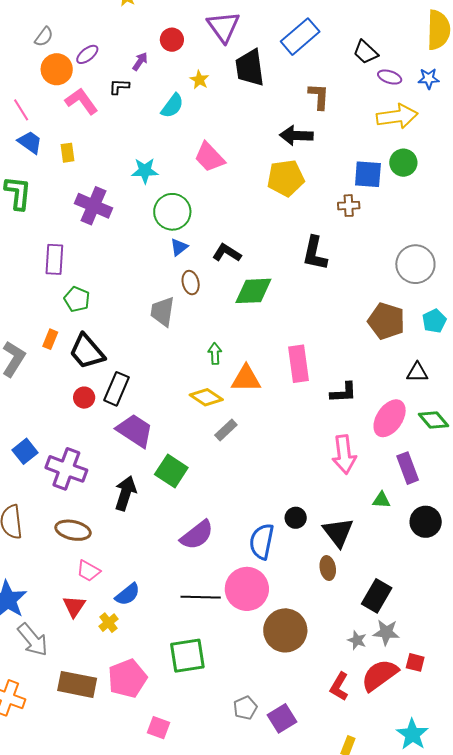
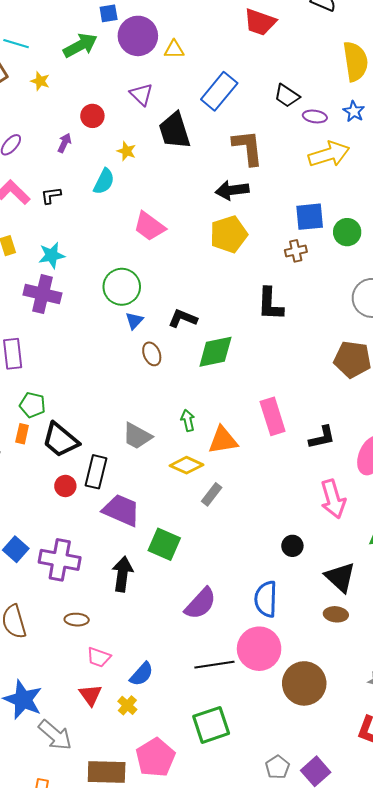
purple triangle: (223, 27) -> (141, 94), size x0.7
blue star: (429, 79) -> (354, 111), turned -30
black L-shape: (119, 87) -> (51, 195), moved
brown L-shape: (319, 96) -> (248, 148), size x1.4
green circle: (403, 163) -> (347, 232), moved
cyan star: (145, 171) -> (52, 255), moved
green pentagon: (77, 299) -> (32, 405), moved
gray trapezoid: (162, 311) -> (137, 436), moved, turned -60
black circle: (296, 518) -> (292, 546), moved
brown ellipse: (73, 530) -> (77, 620), size x0.7
brown ellipse: (328, 568) -> (336, 614), turned -65

